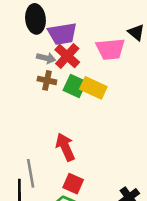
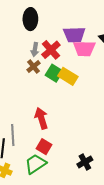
purple trapezoid: (62, 34) -> (74, 35), moved
gray arrow: (46, 58) -> (35, 50), turned 80
brown cross: (47, 80) -> (34, 66), turned 32

